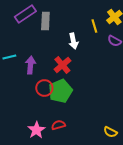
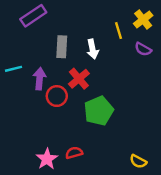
gray rectangle: (45, 21) -> (62, 47), moved
red circle: (44, 88) -> (57, 96), moved
green pentagon: (60, 91) -> (99, 111), moved

